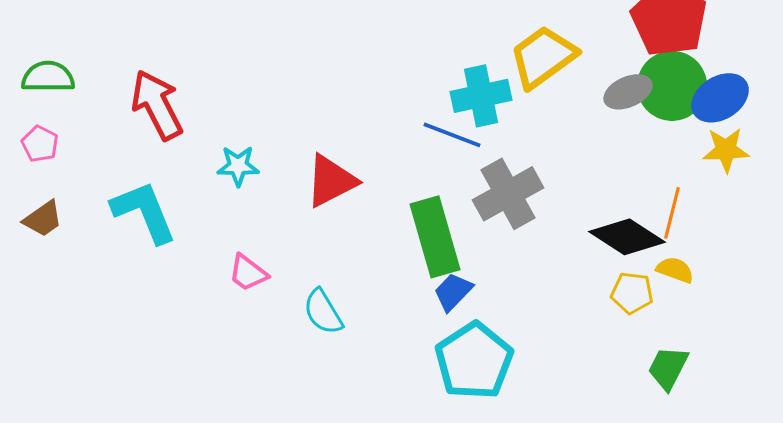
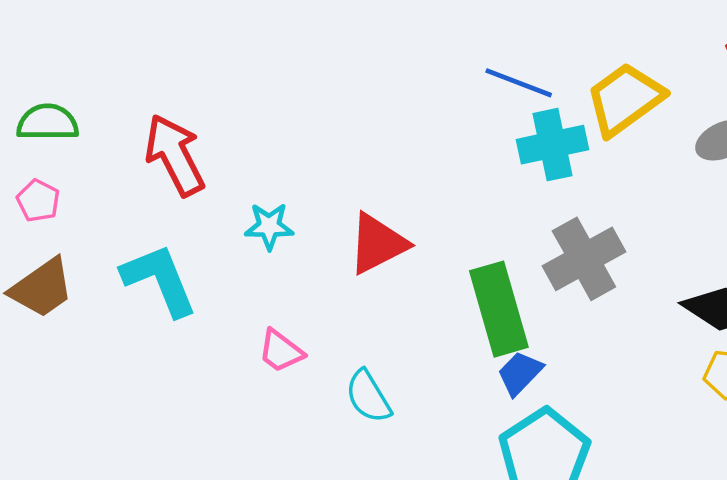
blue line: (452, 135) -> (519, 83), moved
brown trapezoid: (43, 219) -> (42, 288), size x1.4

